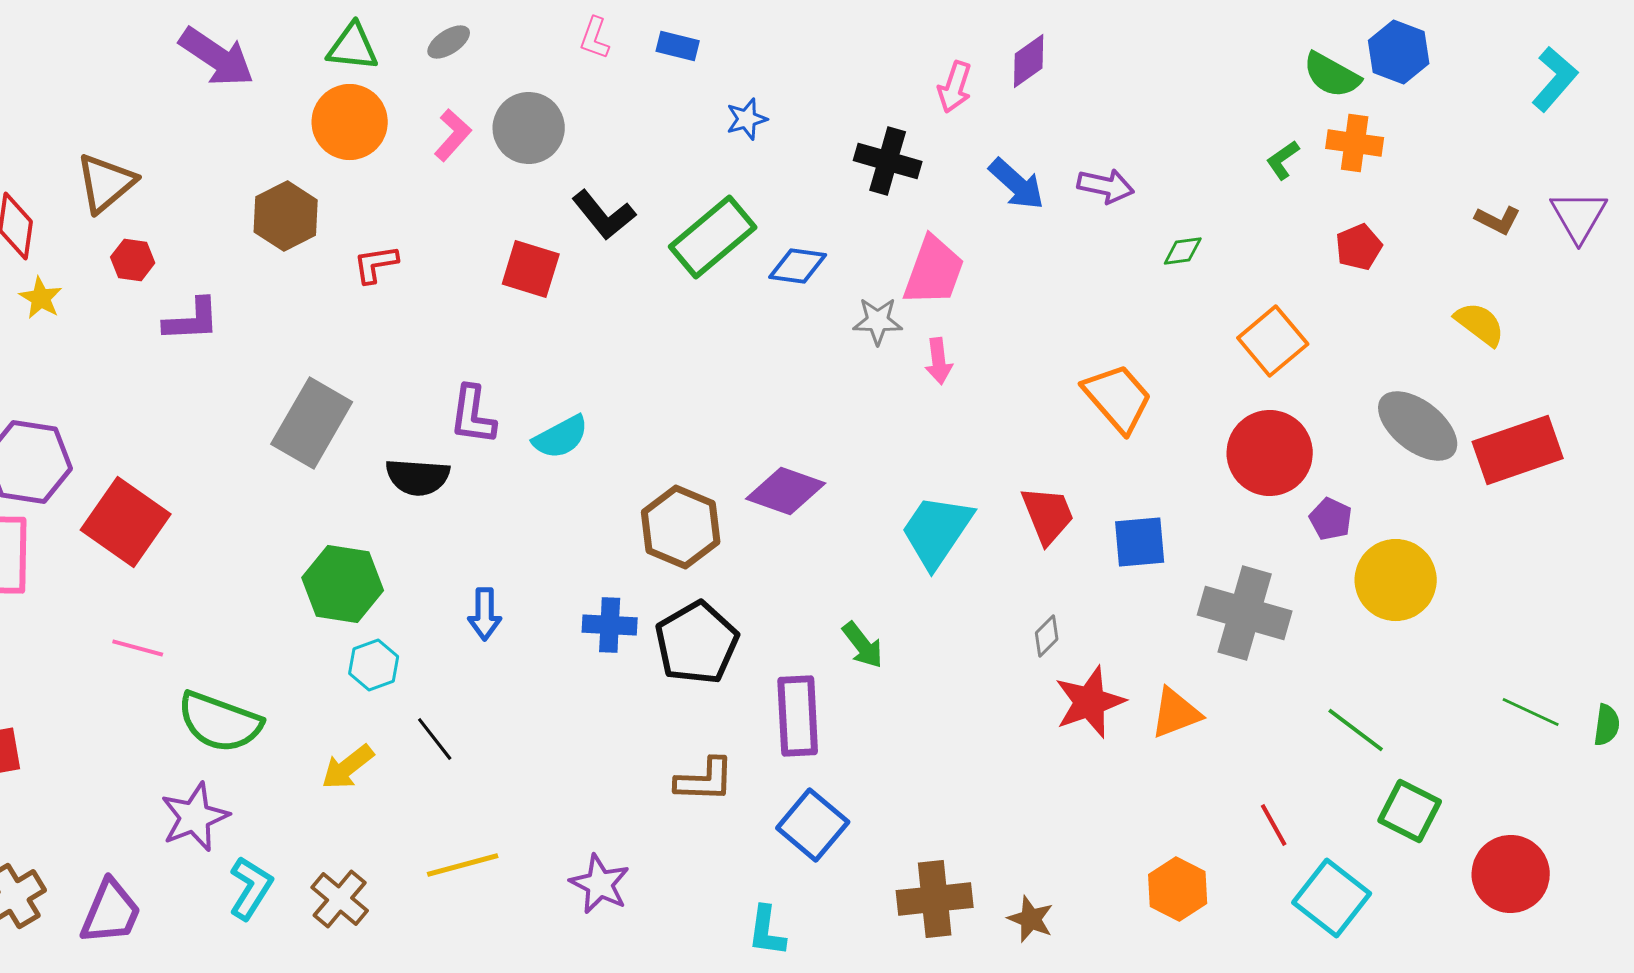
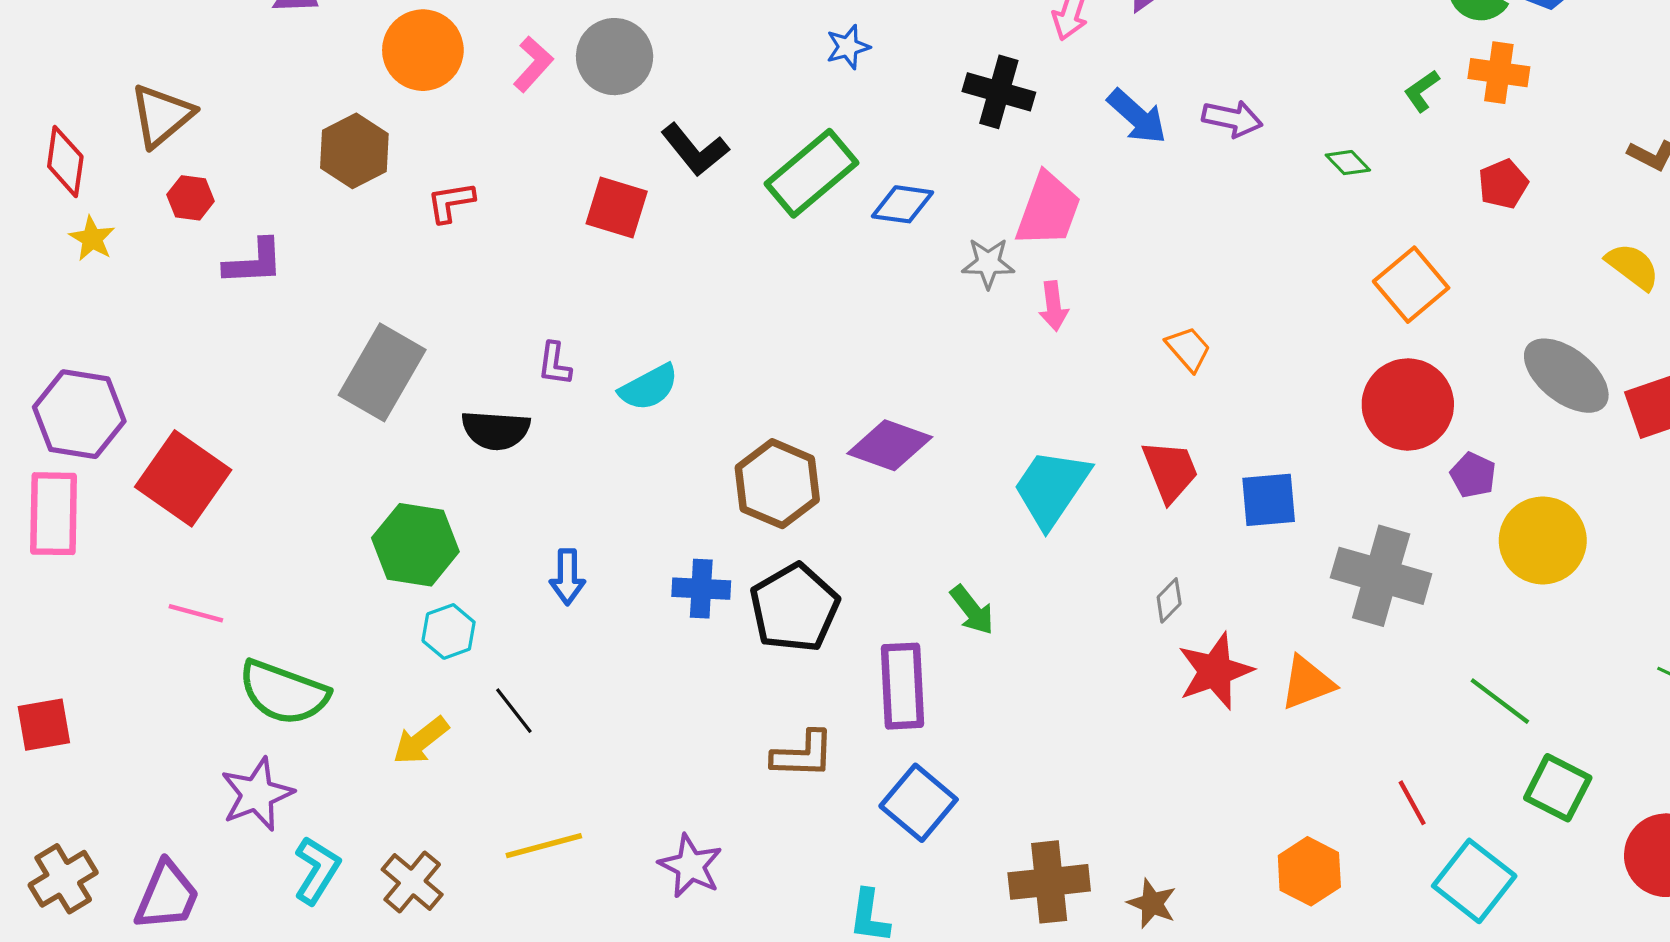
green diamond: (1183, 251) -> (1348, 163), moved, turned 54
orange trapezoid: (1118, 398) -> (1188, 349), moved, size x0.6
purple L-shape: (473, 415) -> (555, 364), size x0.7

